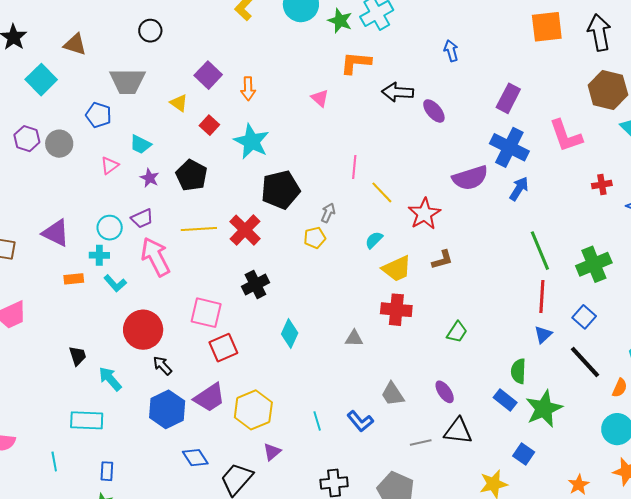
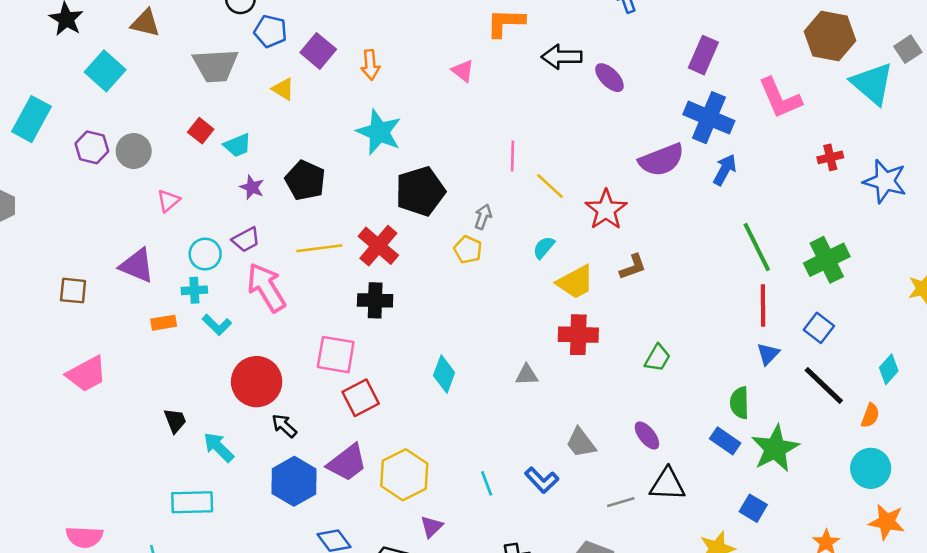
blue pentagon: (99, 115) -> (270, 31), moved
red square: (209, 125) -> (201, 131), moved
cyan trapezoid: (140, 144) -> (237, 145), turned -45
pink triangle: (110, 165) -> (169, 201), moved
yellow pentagon: (315, 238) -> (468, 250), turned -30
black cross: (255, 285) -> (375, 300), moved, turned 32

